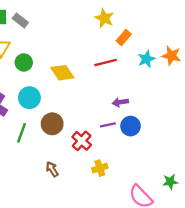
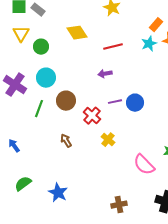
orange rectangle: (124, 37) -> (156, 25), moved
yellow diamond: (62, 73) -> (77, 33), moved
purple arrow: (120, 102) -> (105, 74), moved
yellow cross: (100, 168) -> (108, 140), turned -32

